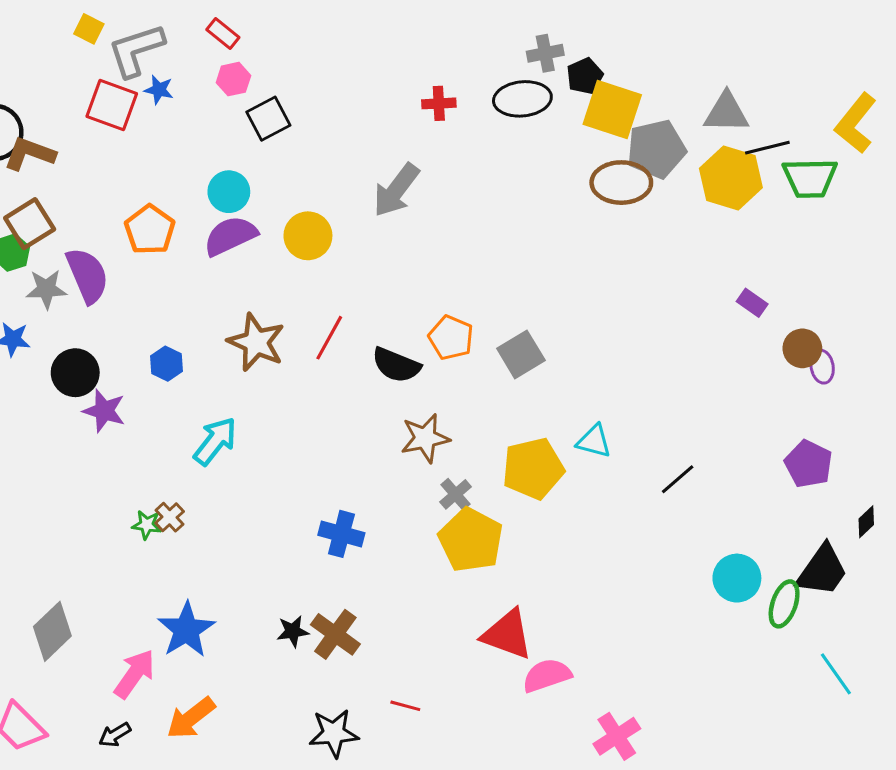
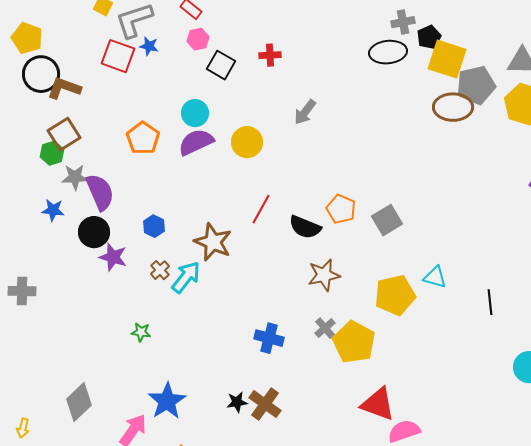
red cross: (439, 103) -> (270, 55), moved
black square: (268, 119) -> (221, 65), turned -32
gray arrow: (396, 190) -> (305, 112), size x0.7
purple semicircle: (87, 275) -> (100, 192), moved
brown star: (256, 342) -> (213, 242), moved
black line: (678, 479) -> (490, 302), turned -55
gray cross: (456, 494) -> (325, 328), moved
brown cross: (170, 517) -> (160, 270), moved

